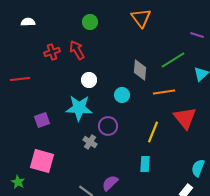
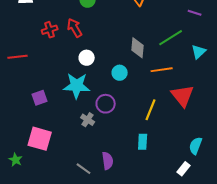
purple semicircle: (110, 183) -> (108, 161), turned 126

